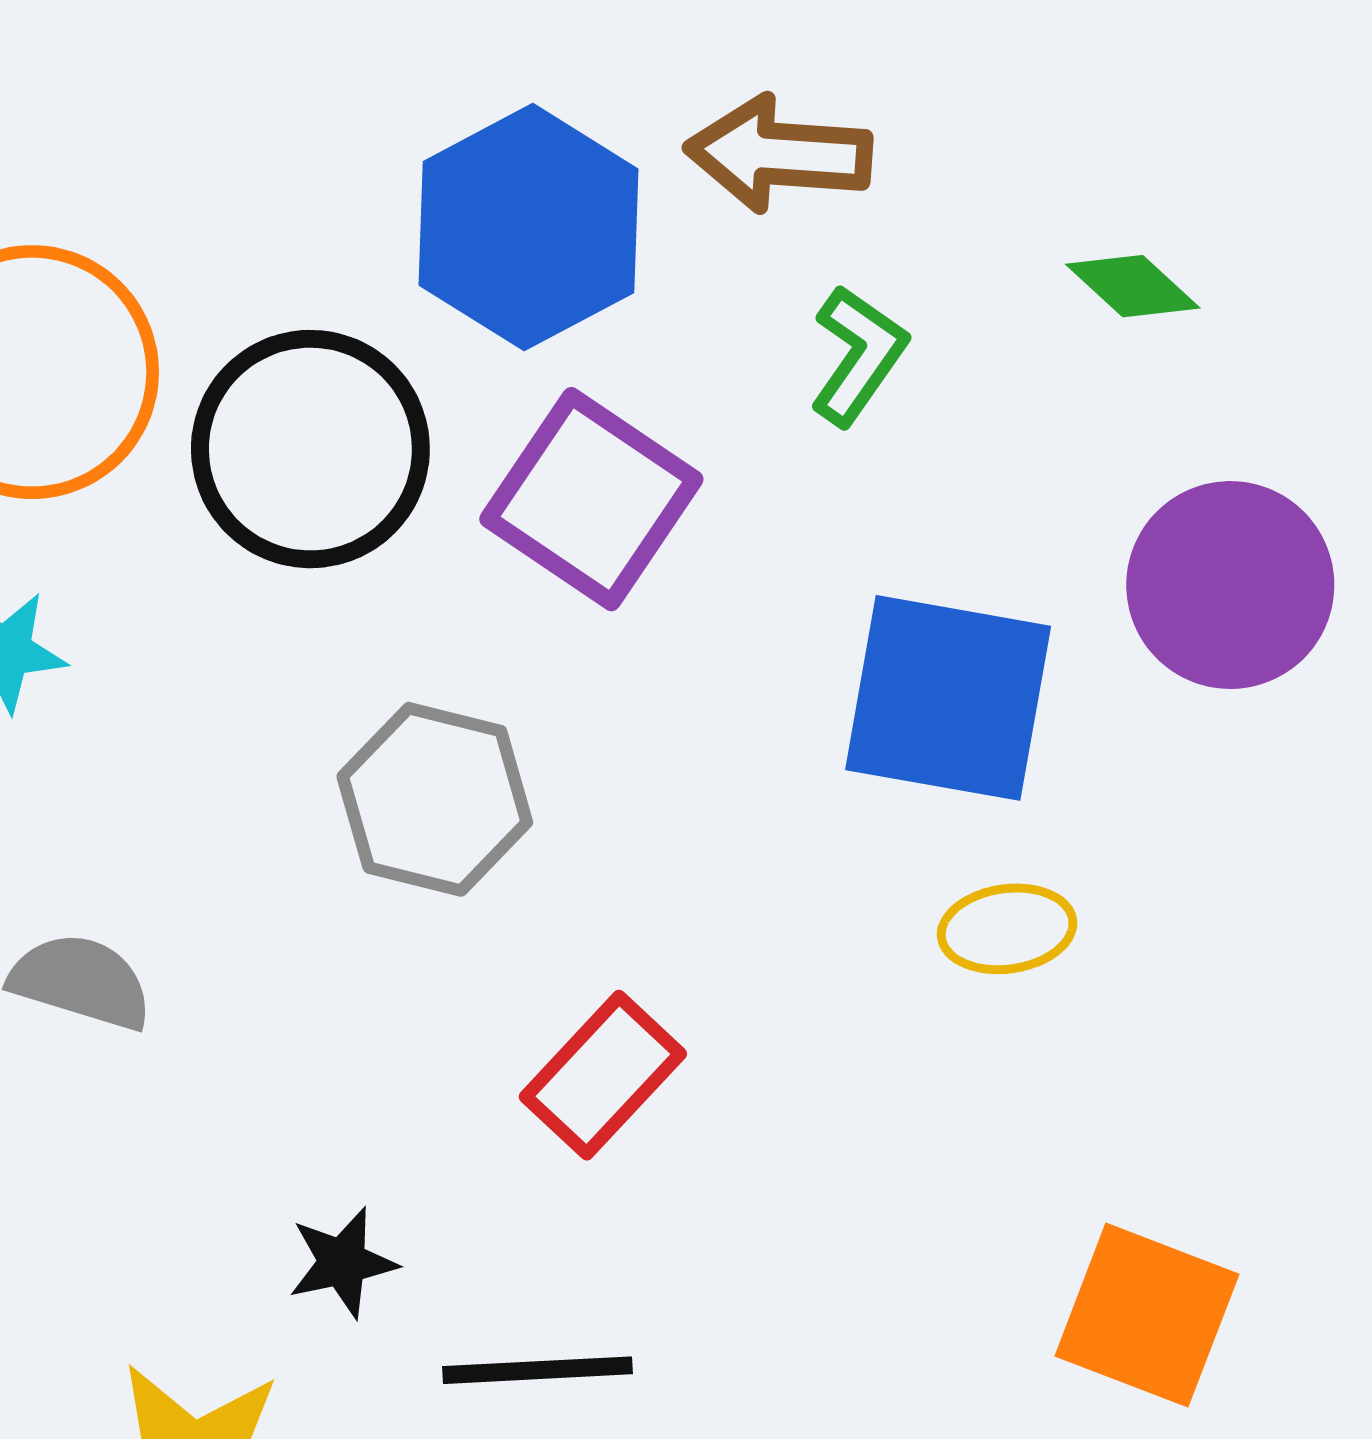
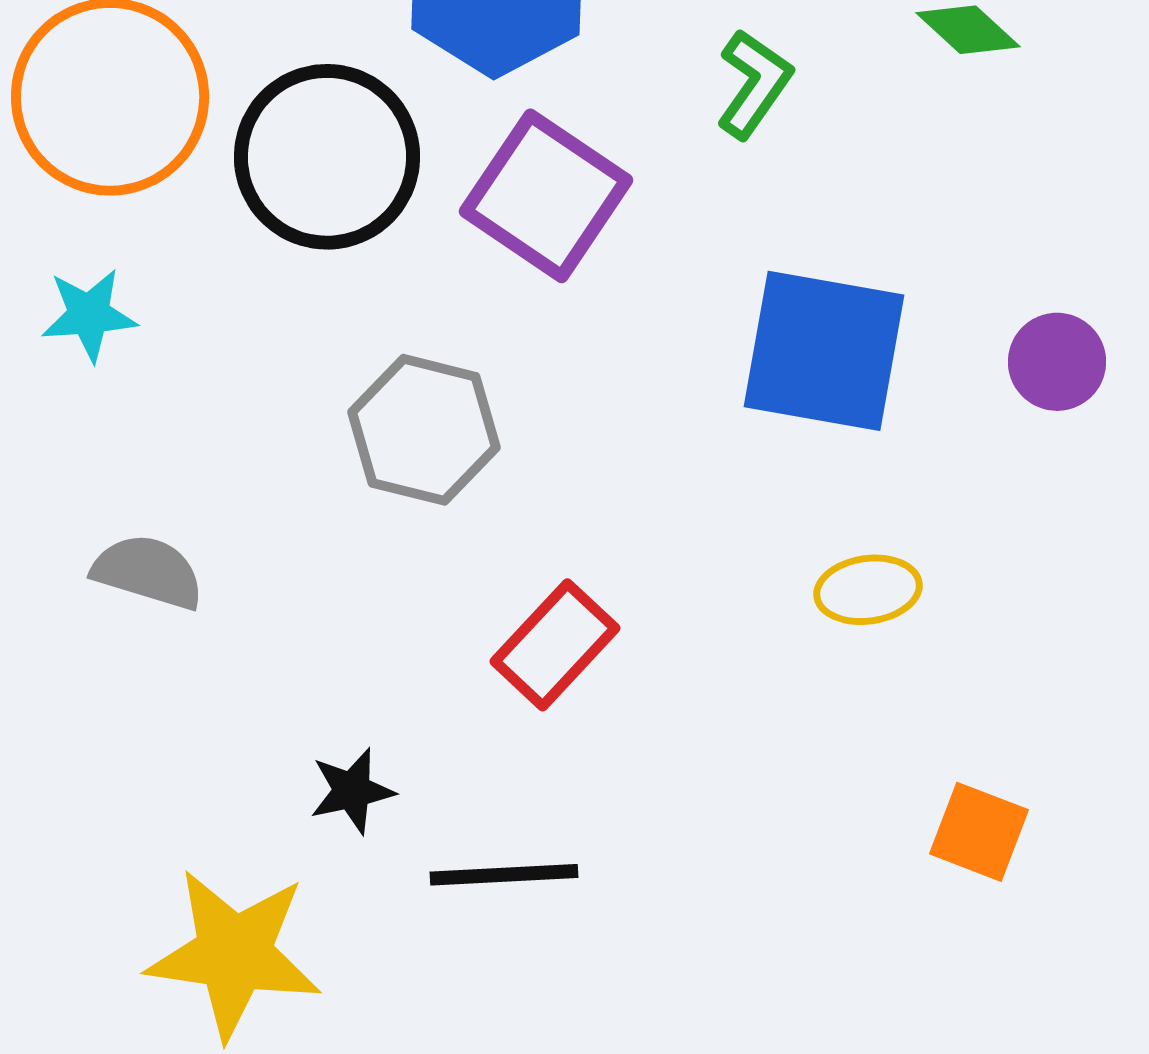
purple circle: (1230, 585) -> (1057, 362), moved, size x0.6
yellow ellipse: (1007, 929) -> (868, 590), moved
orange square: (1147, 1315) -> (979, 832), size x0.7

